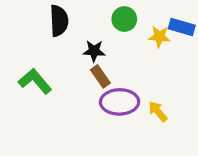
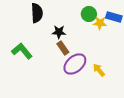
green circle: (124, 19) -> (89, 14), moved
purple ellipse: (120, 102) -> (75, 64), turned -40

